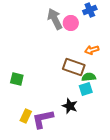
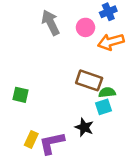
gray arrow: (55, 19) -> (51, 23), moved
orange arrow: (92, 50) -> (111, 42), moved, size x1.5

